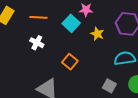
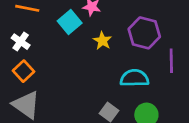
orange square: (70, 62) -> (23, 71), moved

